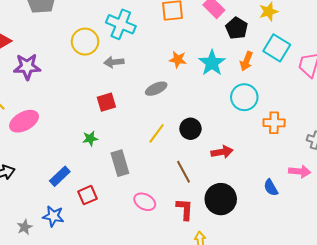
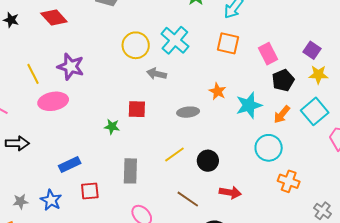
purple star: (27, 67) -> (71, 67), moved
green star: (90, 139) -> (112, 127), moved
brown line: (183, 172) -> (188, 199), turned -45

